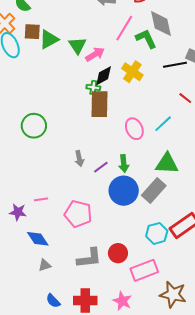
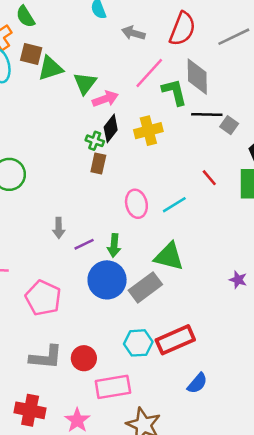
black line: (175, 65) -> (207, 115), moved
yellow cross: (132, 72) -> (148, 131), turned 30
black diamond: (104, 76) -> (111, 128), turned -35
brown rectangle: (100, 104) -> (98, 164), size x0.6

